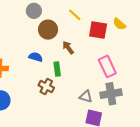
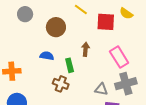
gray circle: (34, 11) -> (25, 14), moved
brown arrow: (68, 48) -> (85, 49), moved, turned 48

